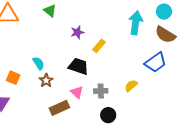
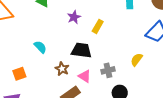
cyan semicircle: (39, 63) -> (40, 47), moved
orange square: (13, 78) -> (19, 74), turned -32
brown star: (46, 80) -> (62, 69), moved

